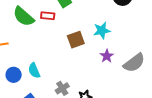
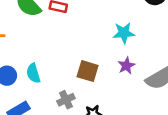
brown square: (76, 40) -> (88, 71), moved, turned 30

